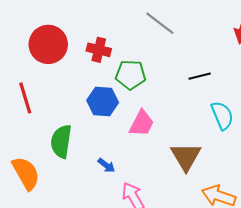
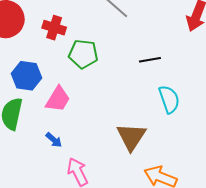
blue hexagon: (103, 101) -> (26, 76), moved
pink trapezoid: (142, 123) -> (58, 99), moved

